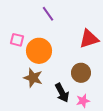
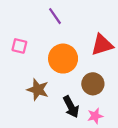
orange circle: (39, 51) -> (63, 59), moved

